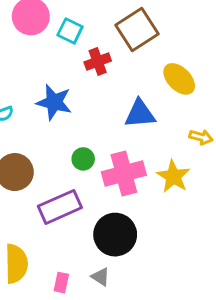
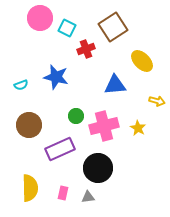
yellow star: (173, 176) -> (138, 128), size x0.7
gray triangle: (101, 277) -> (88, 197), turned -40
pink rectangle: (61, 283) -> (63, 193), moved

